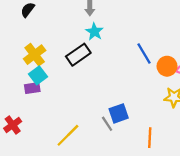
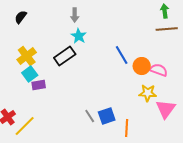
purple rectangle: (32, 88) -> (39, 85), moved
blue square: (119, 113) -> (107, 116), moved
yellow line: (68, 135) -> (25, 126), moved

